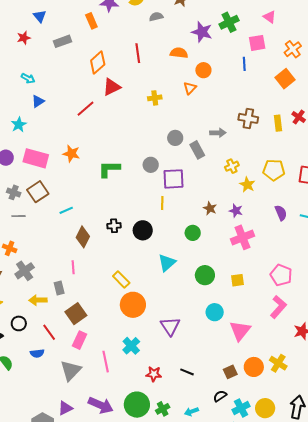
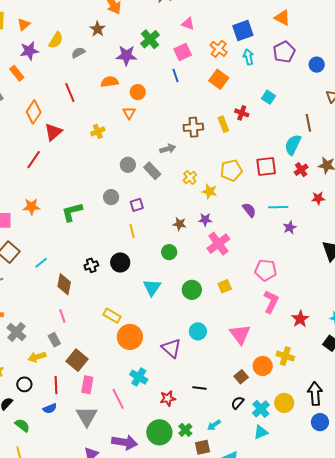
purple square: (173, 179) -> (137, 205), size x0.6
cyan circle: (215, 312) -> (198, 331), moved
red line: (49, 332) -> (56, 385), turned 48

